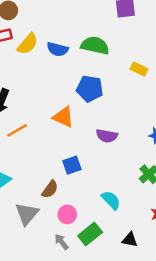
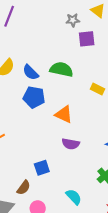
blue semicircle: (58, 49) -> (31, 72), turned 30
blue pentagon: (90, 89) -> (34, 97), moved
orange triangle: (63, 117) -> (64, 114), moved

